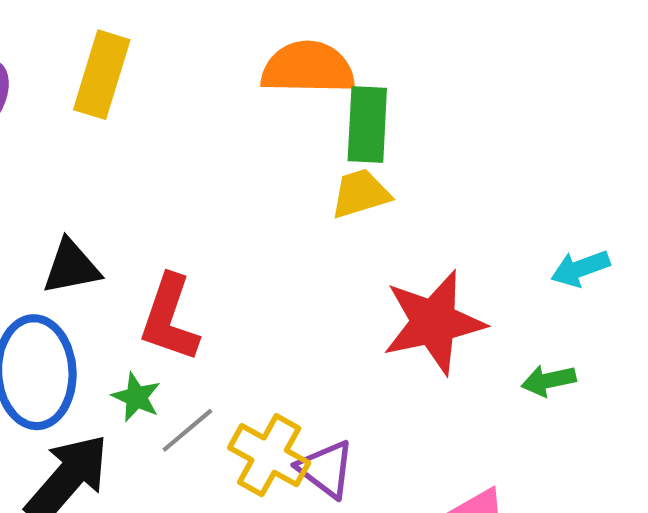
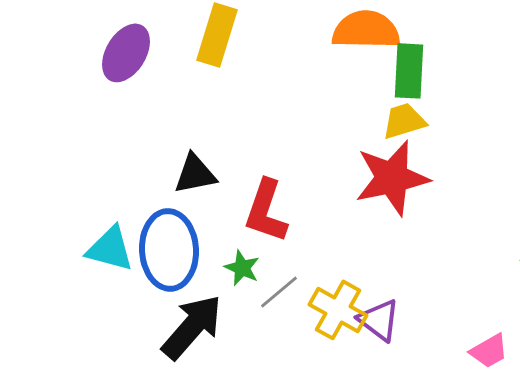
red star: (434, 322) -> (392, 178), moved

